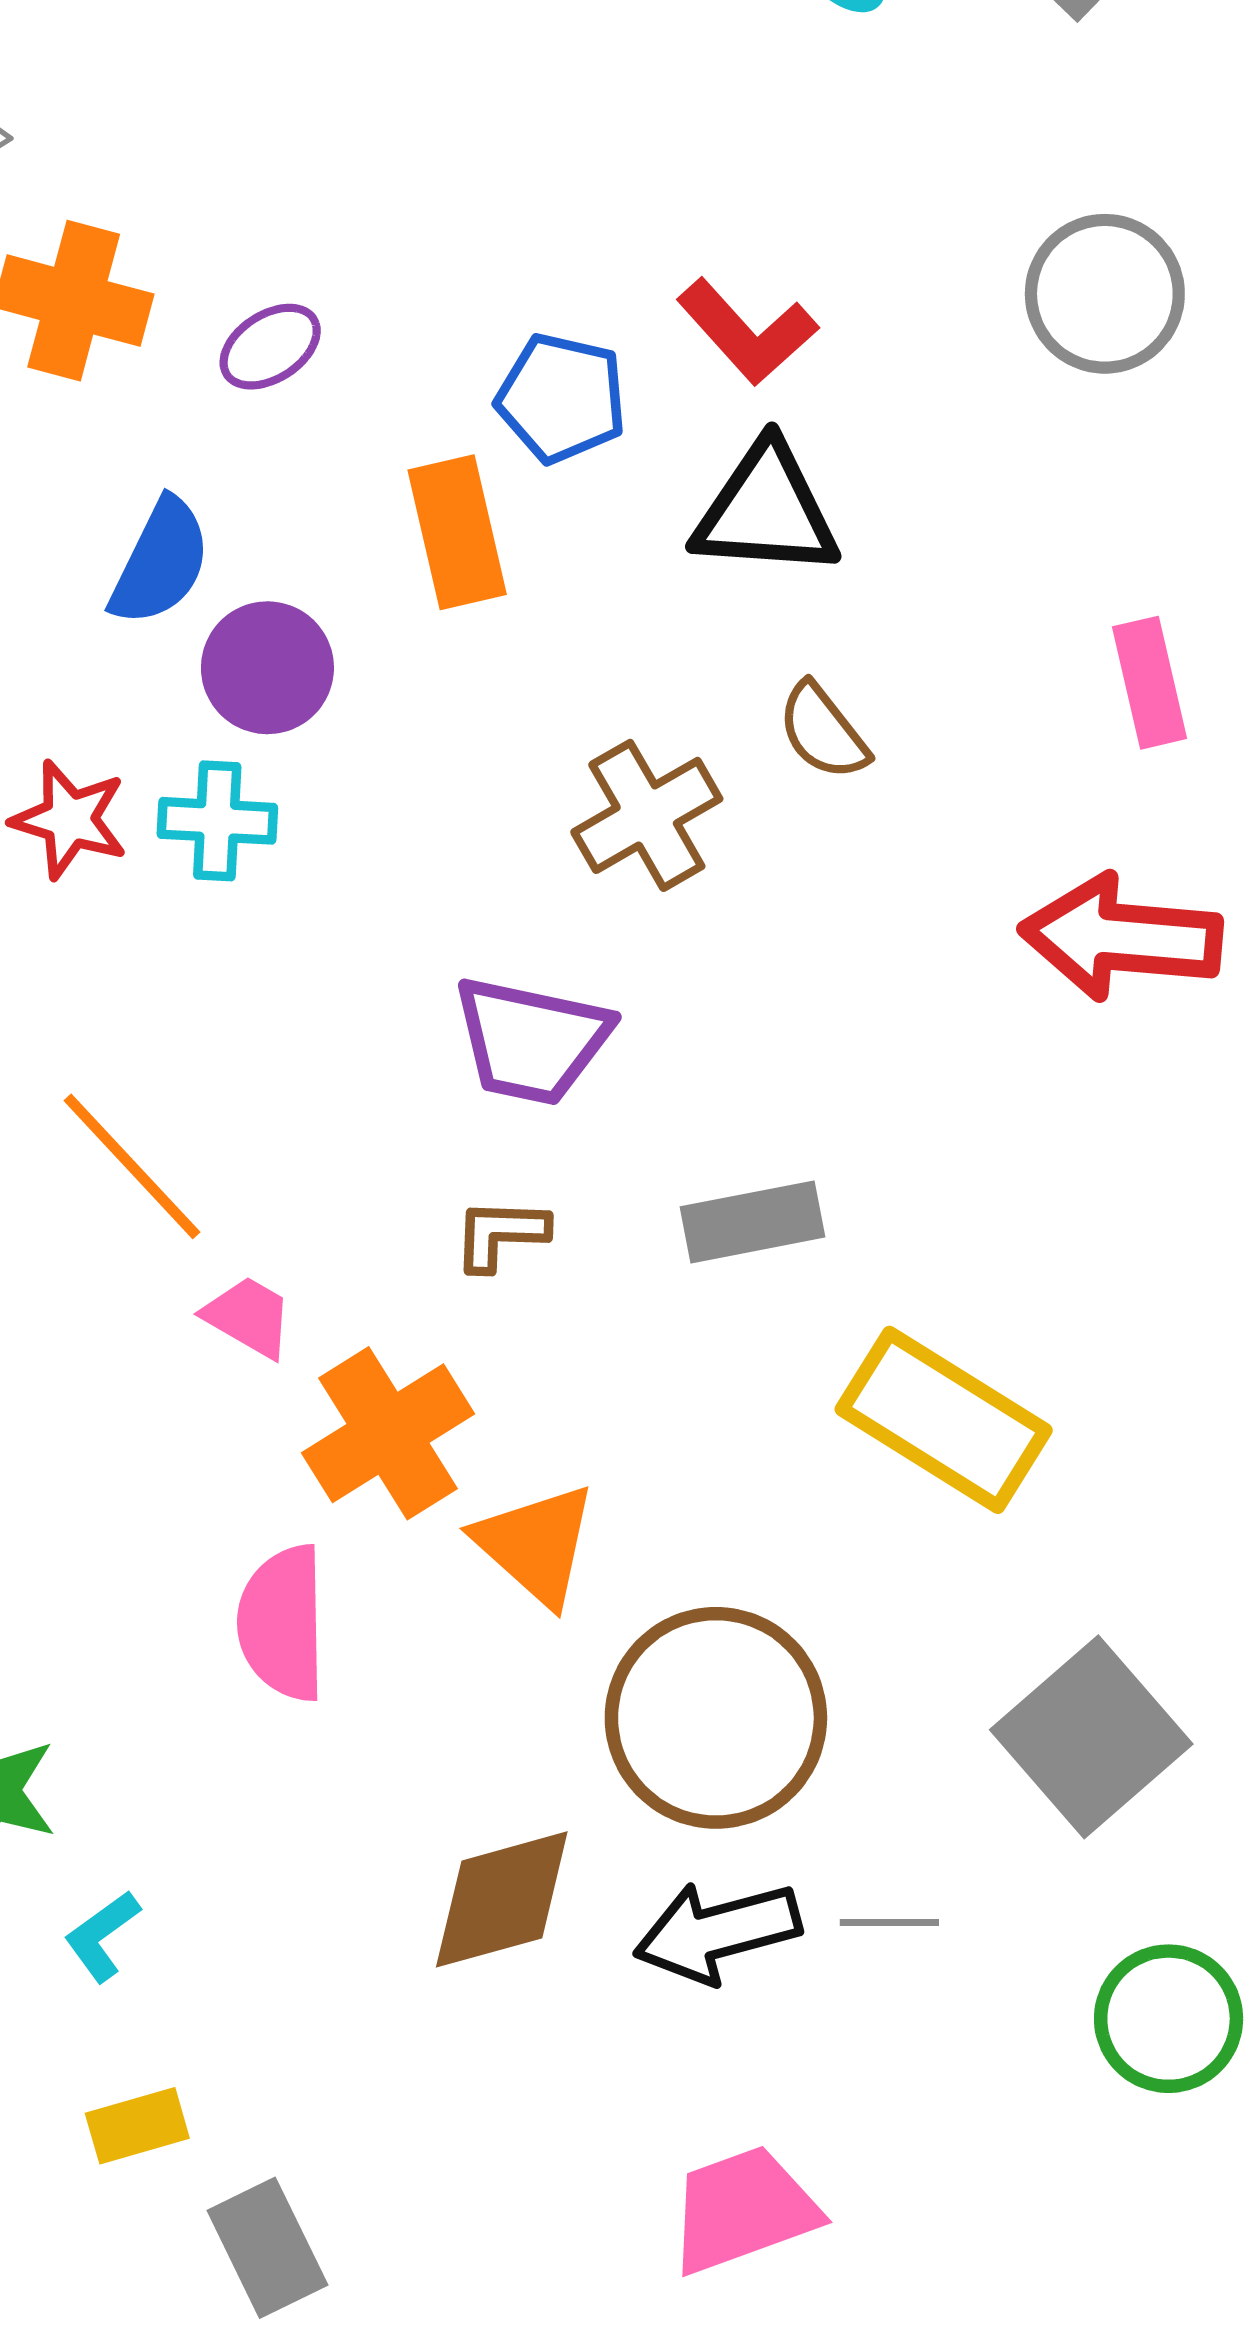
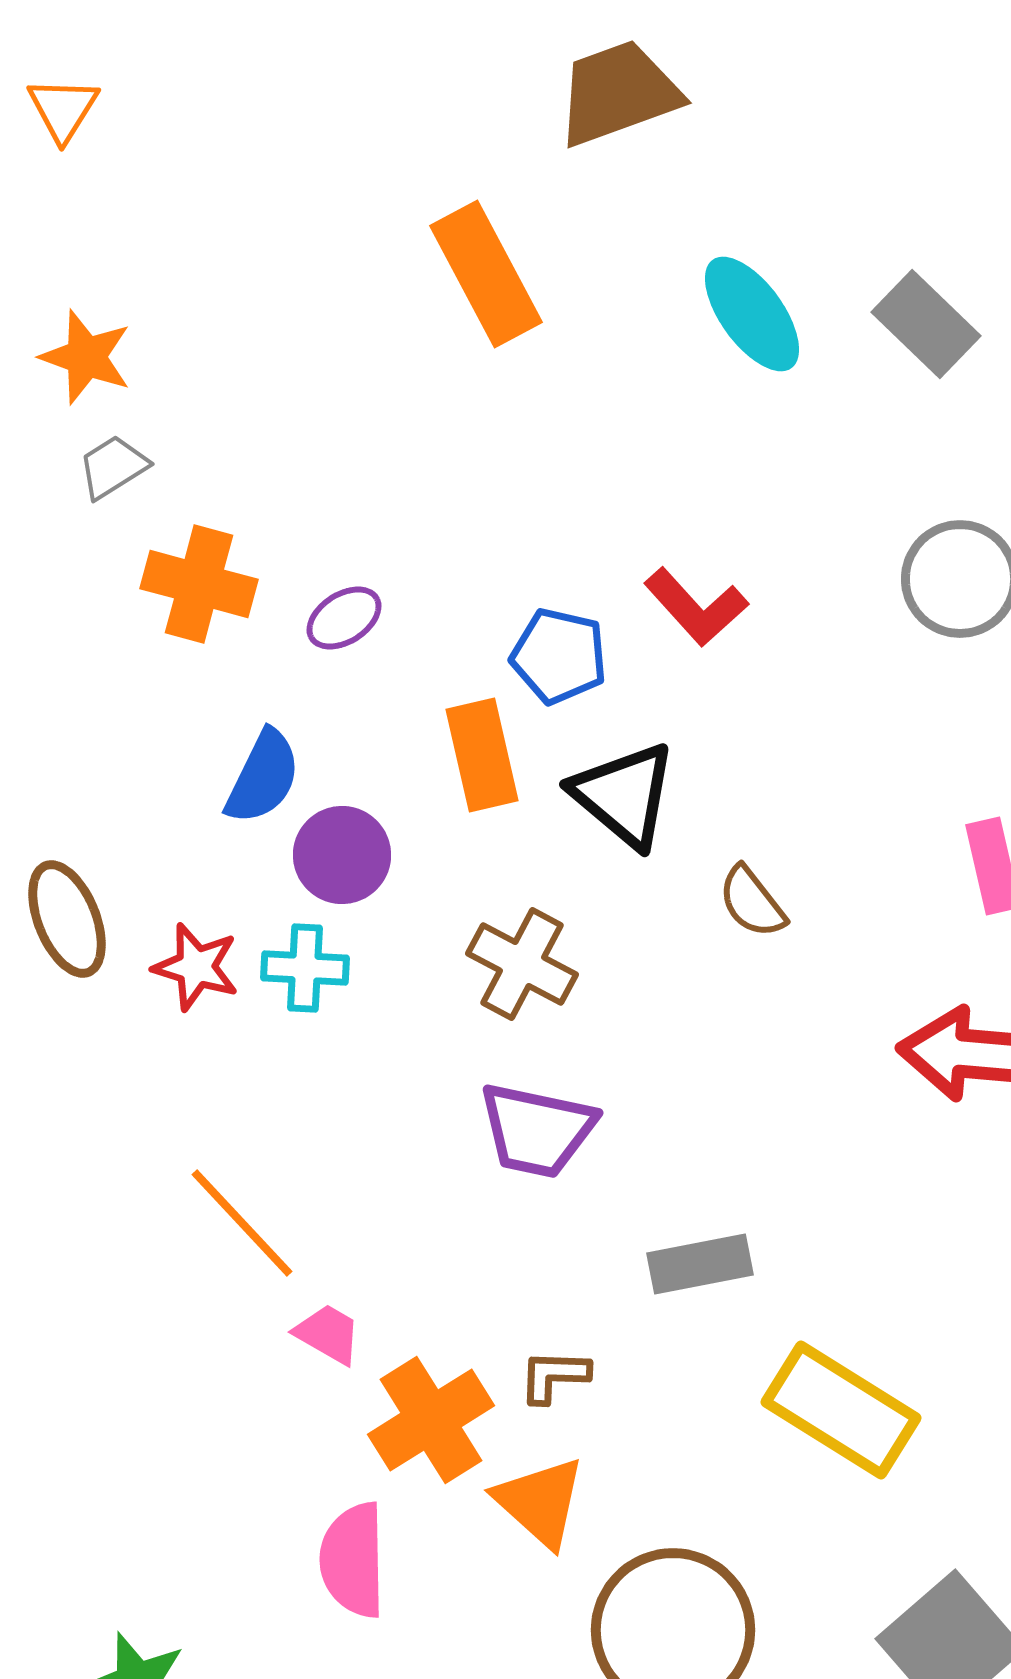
black triangle: (766, 511) -> (624, 795), moved, turned 36
brown cross: (647, 815) -> (522, 964), moved, turned -32
brown L-shape: (500, 1234) -> (554, 1376), moved

